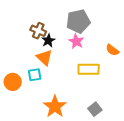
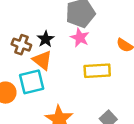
brown cross: (38, 31) -> (21, 45), moved
cyan square: (35, 75) -> (32, 82), size x1.5

